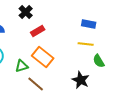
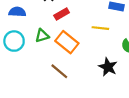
yellow line: (86, 44) -> (100, 28), moved
green triangle: (22, 66) -> (42, 36), moved

